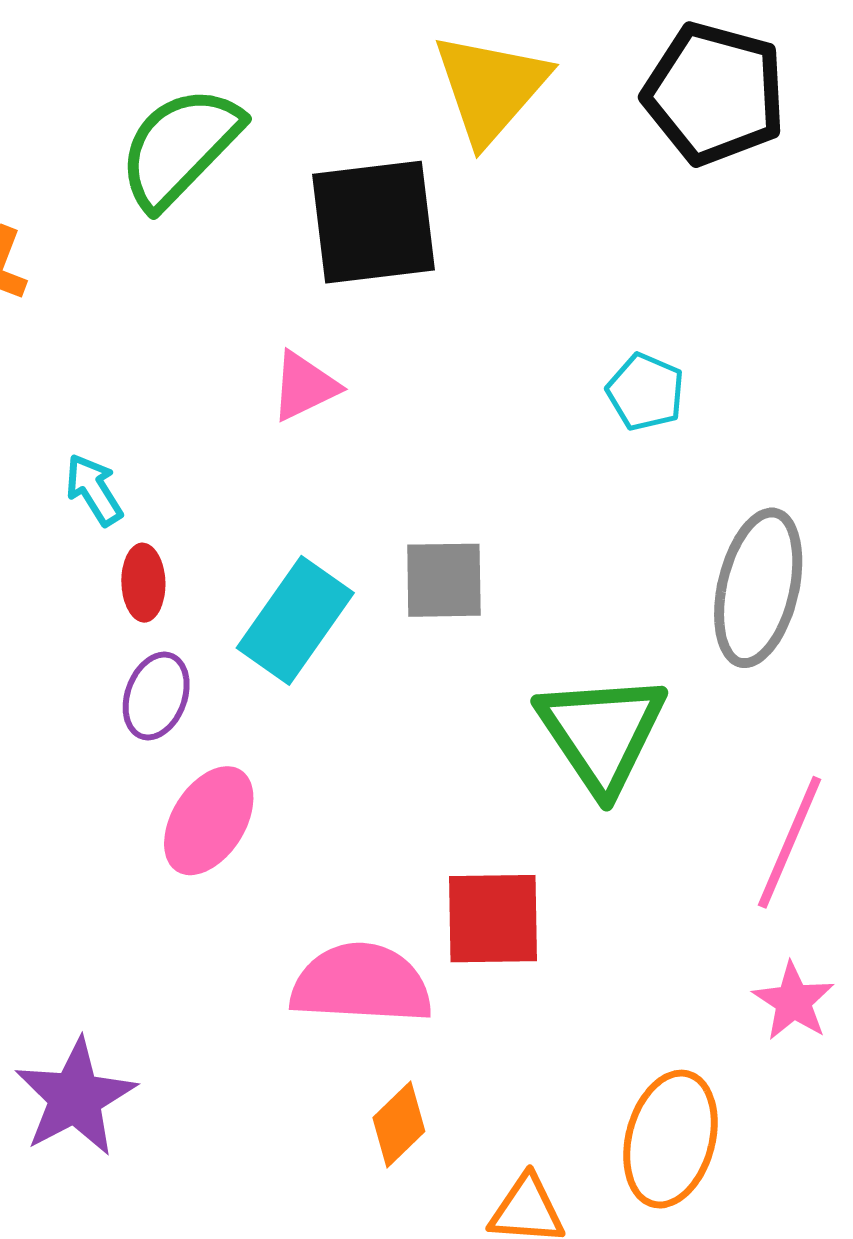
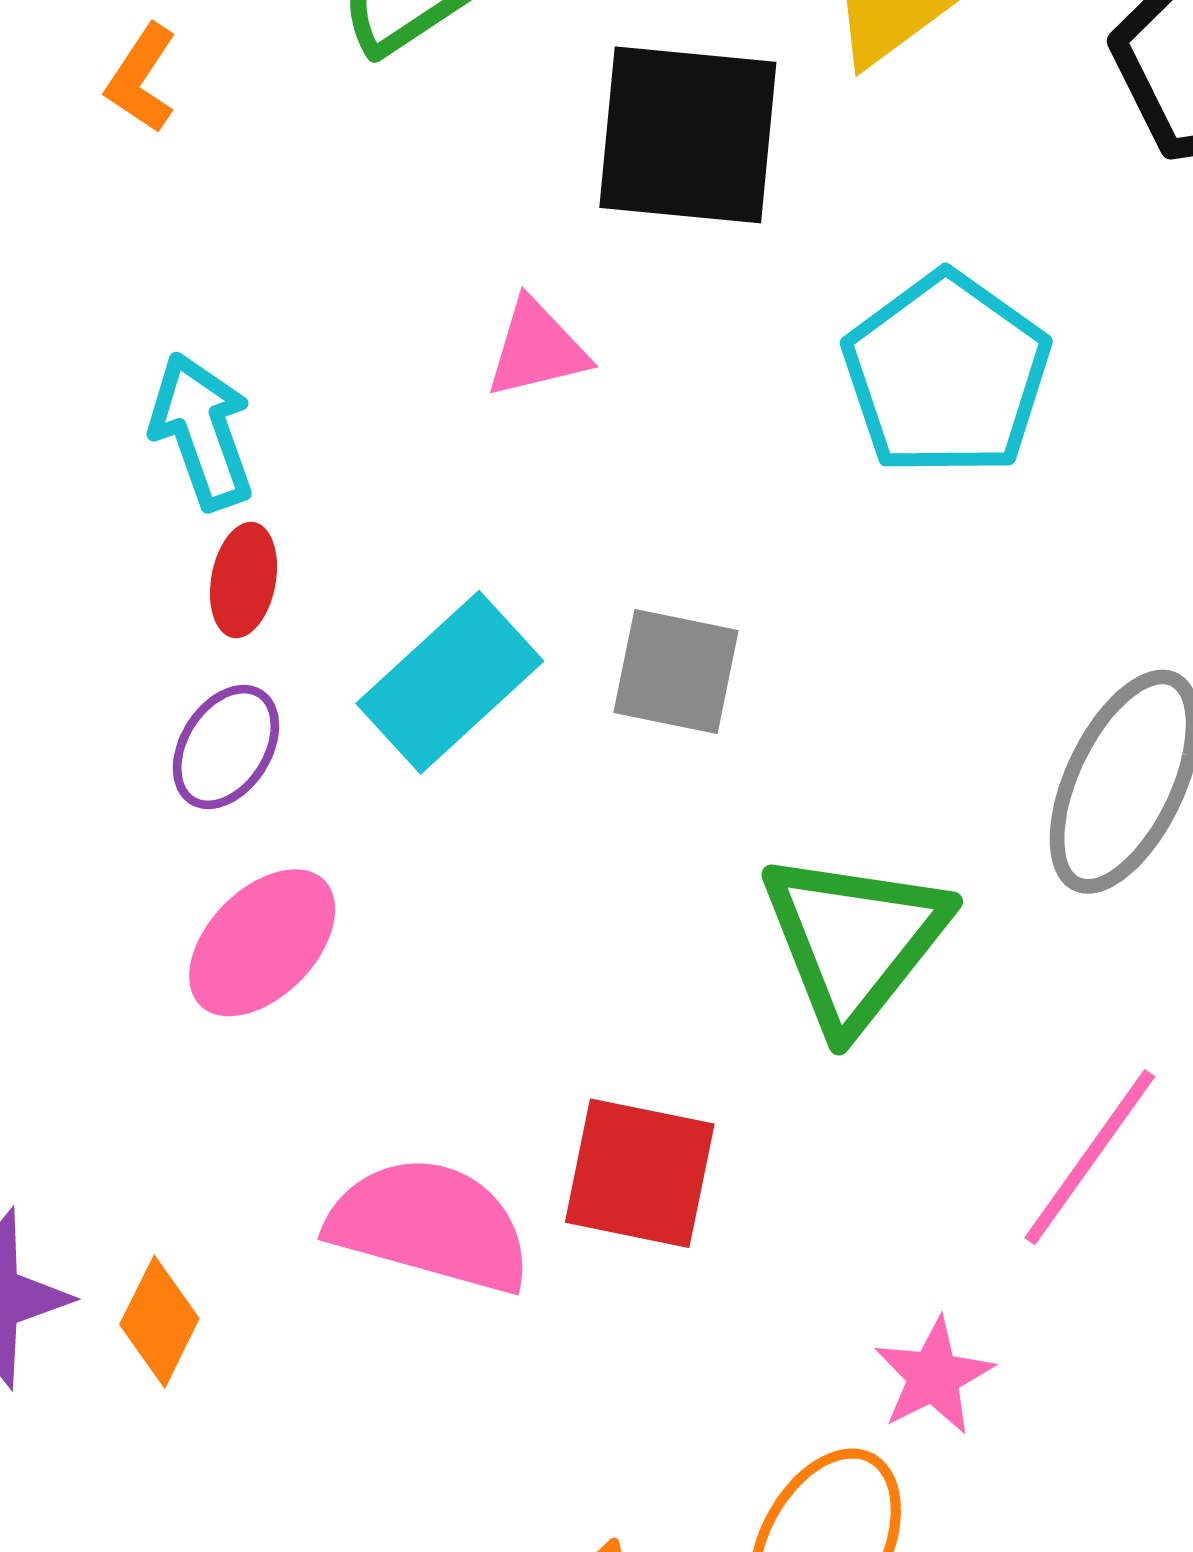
cyan pentagon: (646, 392) -> (947, 374), moved, size x1.8
cyan arrow: (94, 490) -> (202, 431), size x1.4
pink star: (793, 1001) -> (934, 1376), moved
orange diamond: (399, 1124) -> (159, 1322), moved, turned -32

